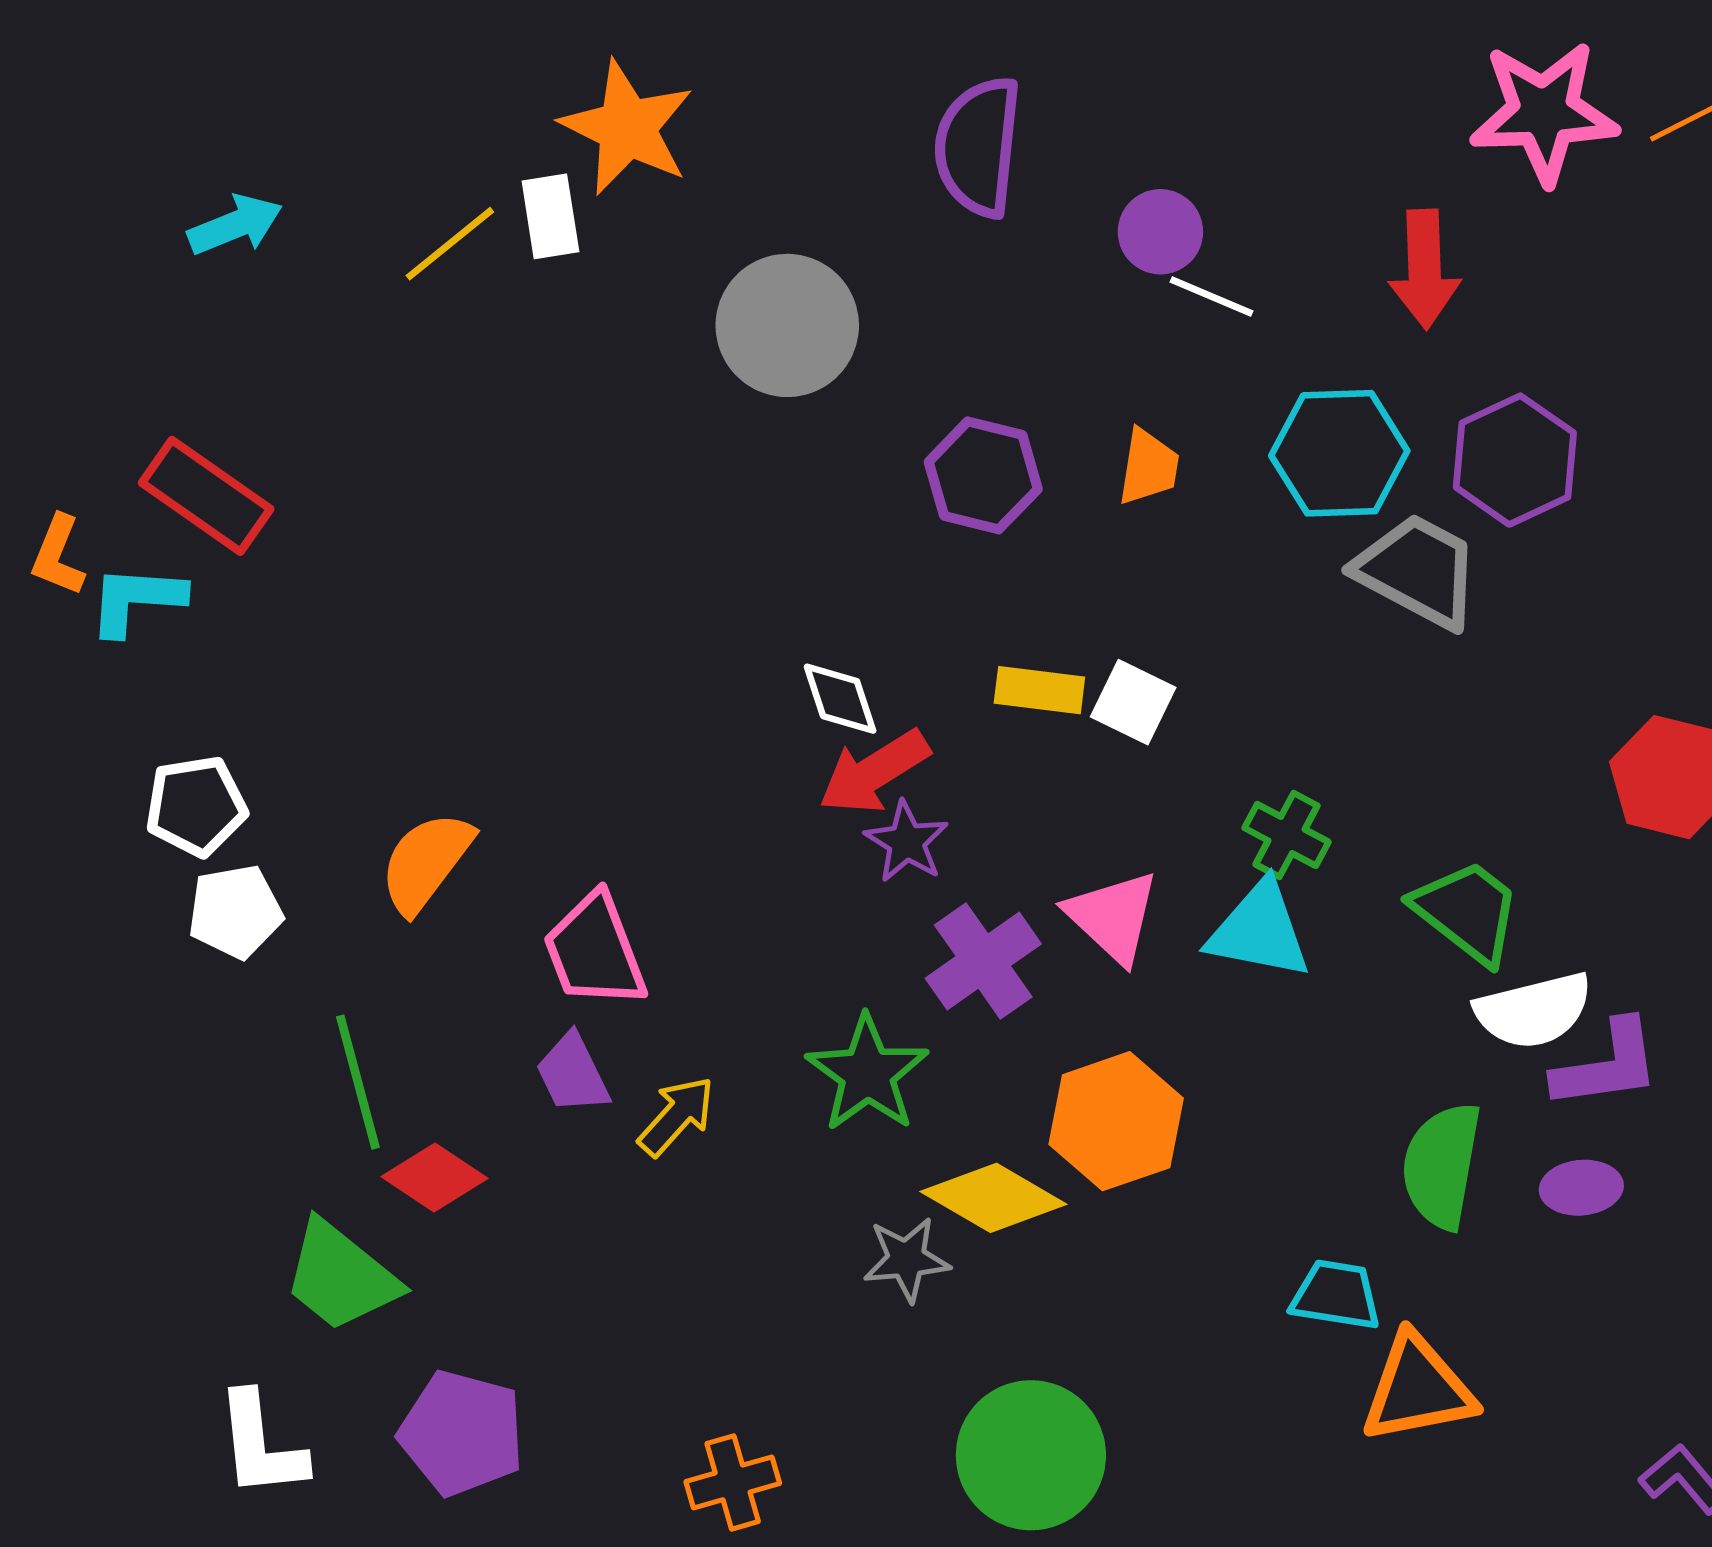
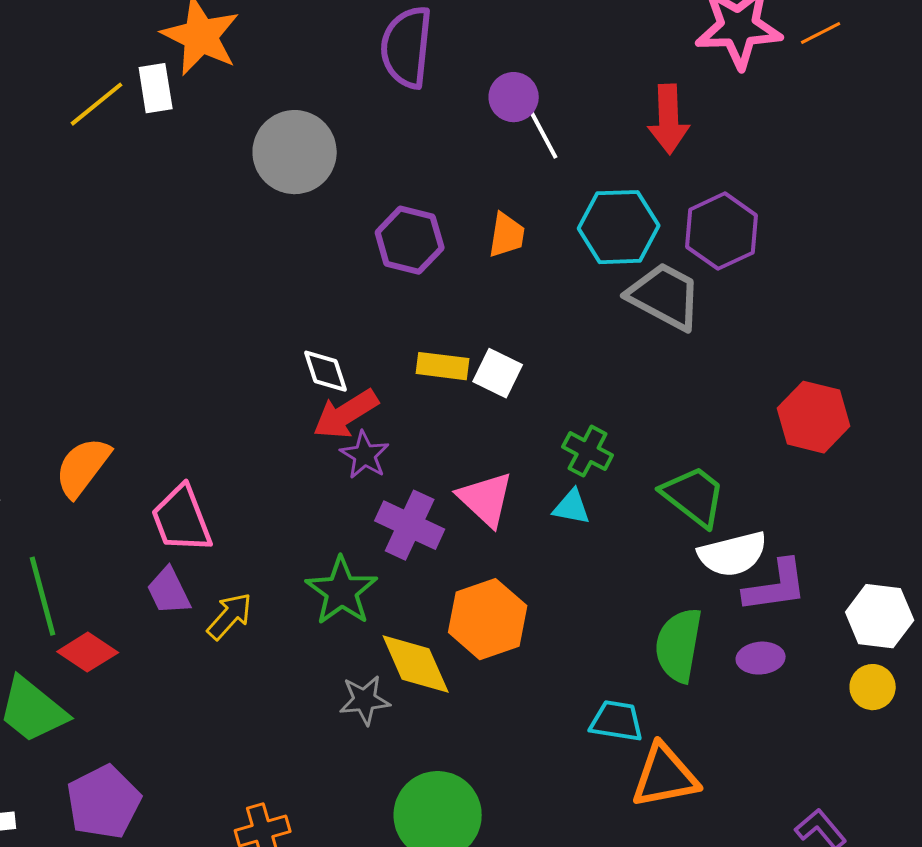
white line: (1212, 296) -> (544, 135), turned 39
cyan triangle: (1259, 930) -> (572, 507), size x0.6
purple cross: (983, 961) -> (410, 525), turned -30
yellow diamond: (993, 1198) -> (416, 664), turned 36
purple pentagon: (462, 1433) -> (104, 802), turned 30

